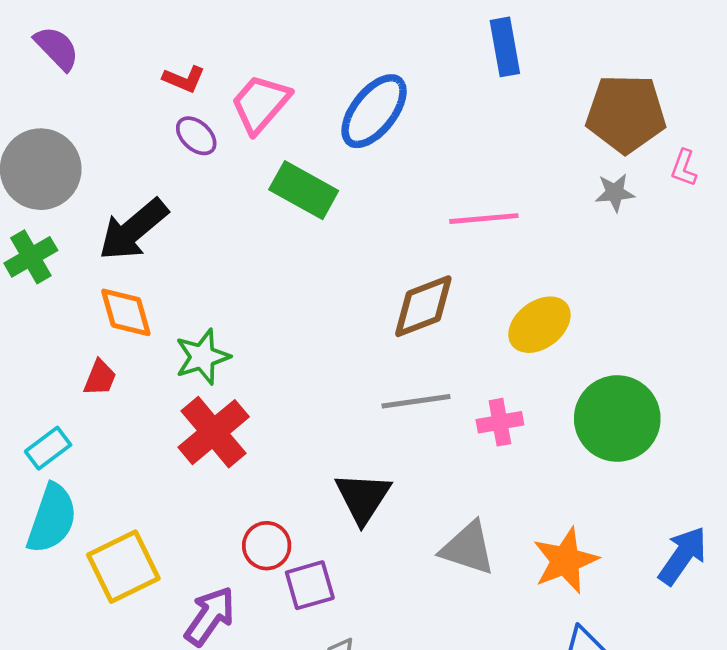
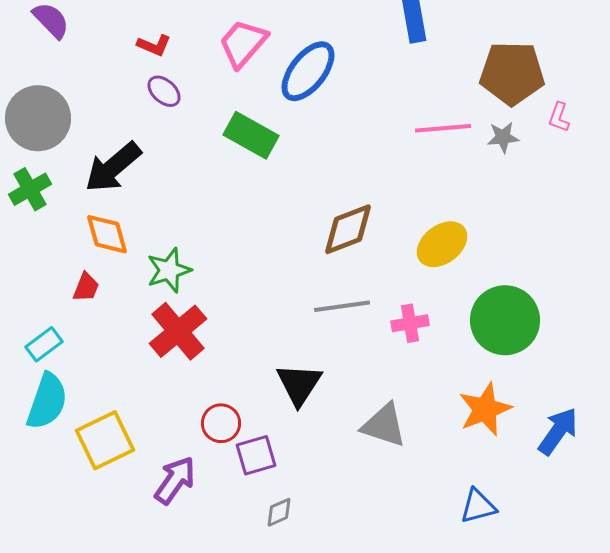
pink trapezoid: (260, 104) -> (243, 43), moved
pink line: (484, 219) -> (443, 128), moved
orange star: (565, 561) -> (485, 409), moved

